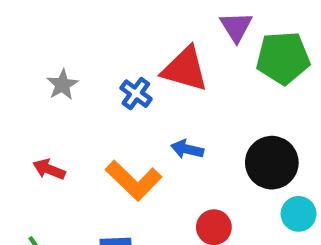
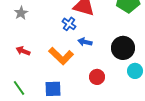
gray star: (62, 85) -> (21, 13), moved
blue cross: (136, 94) -> (69, 24), moved

